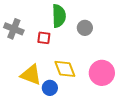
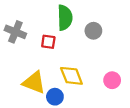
pink circle: (102, 73) -> (112, 80), size x0.6

